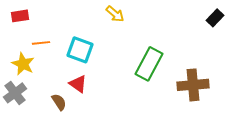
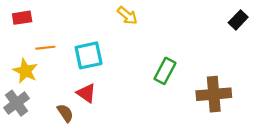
cyan square: (80, 50) -> (89, 55), turned -32
green rectangle: (149, 64) -> (165, 71), size x0.7

